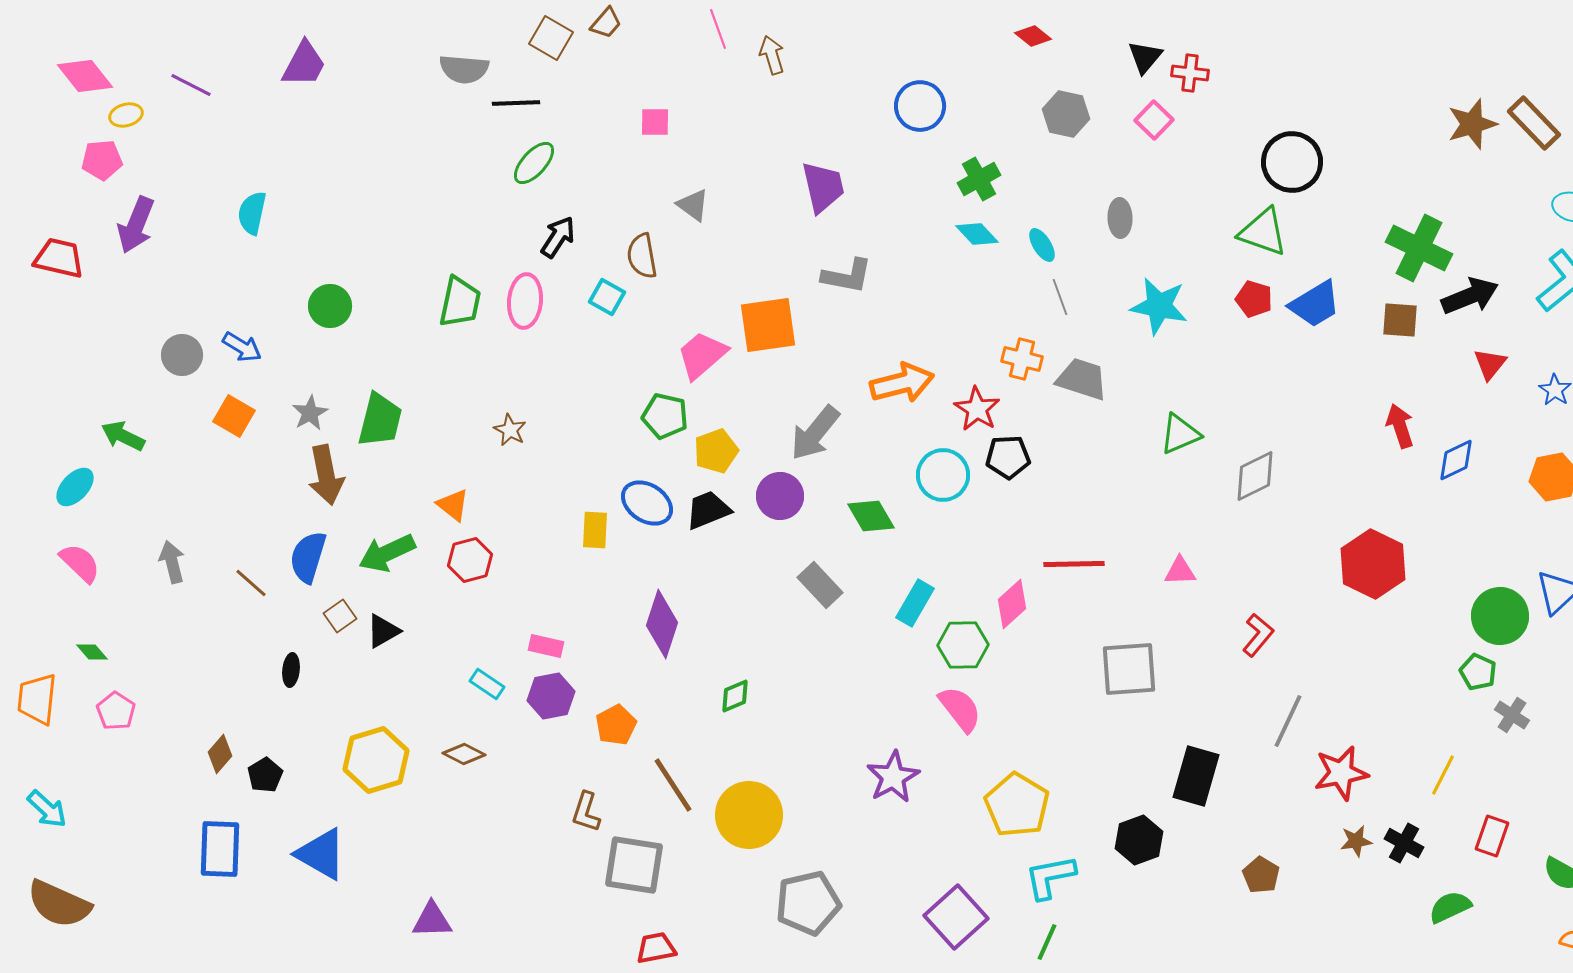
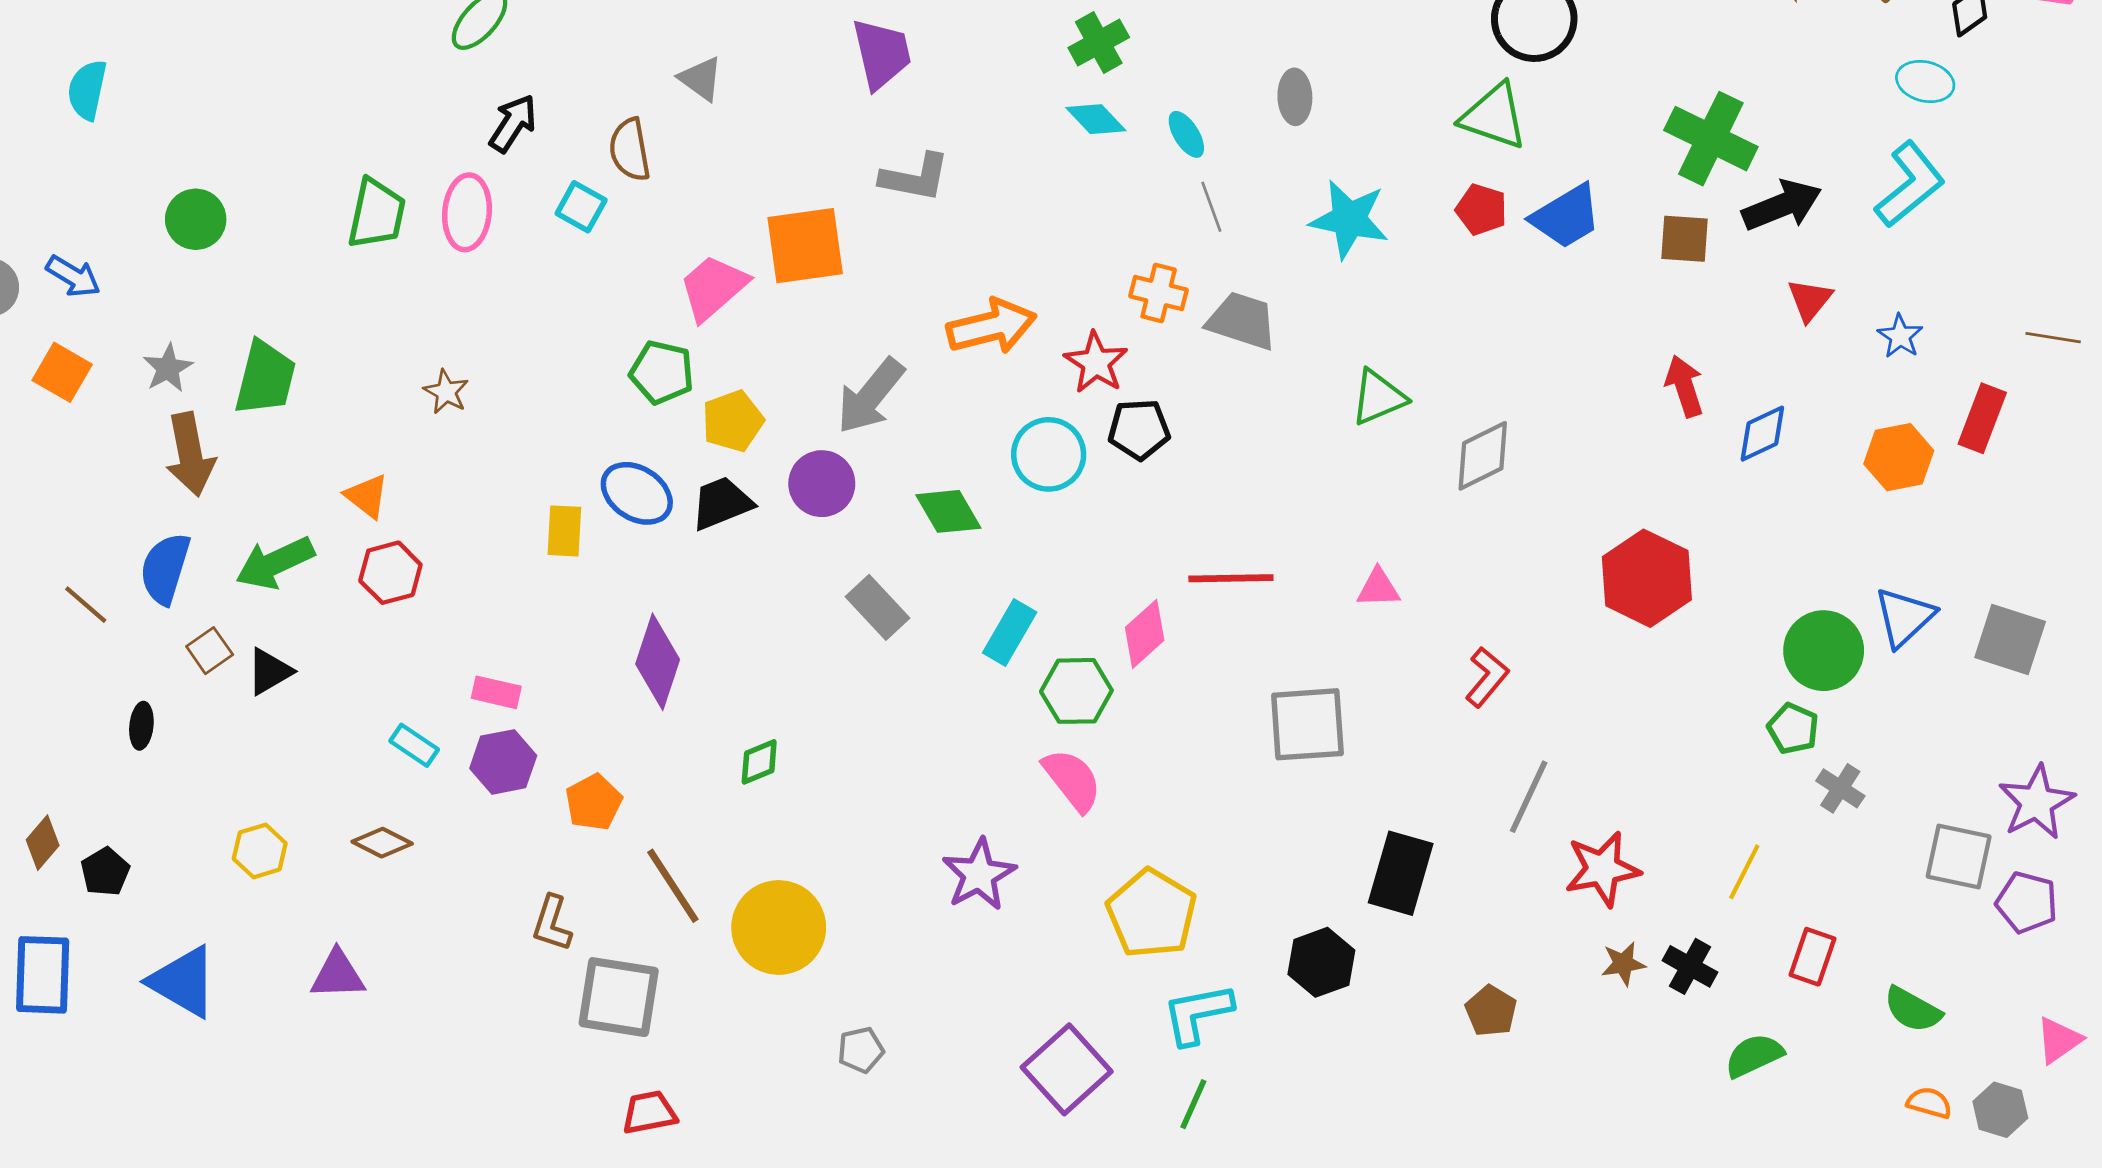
yellow hexagon: (376, 760) -> (260, 851), size x0.6
gray pentagon: (808, 903) -> (861, 1050), size x0.5
purple triangle: (432, 920) -> (338, 975), moved

